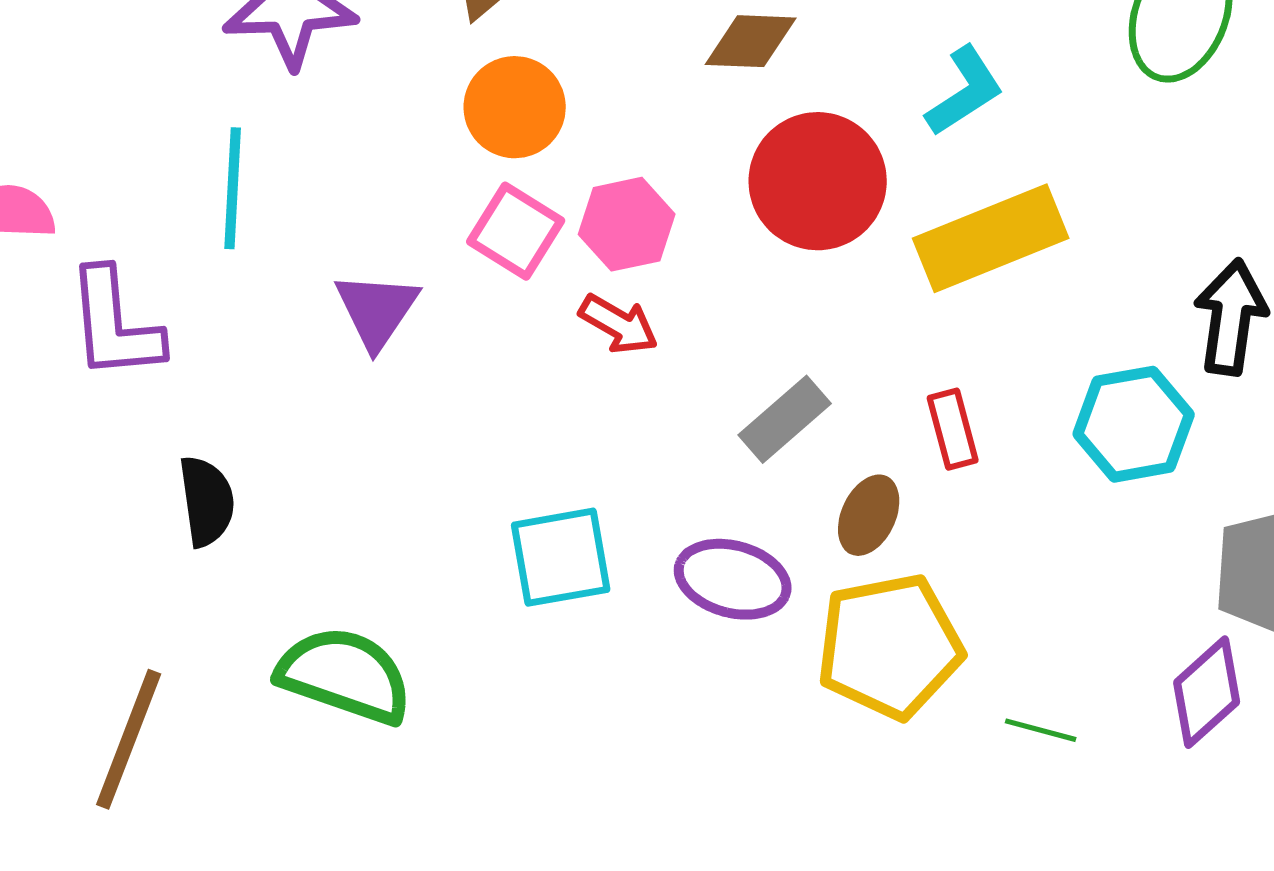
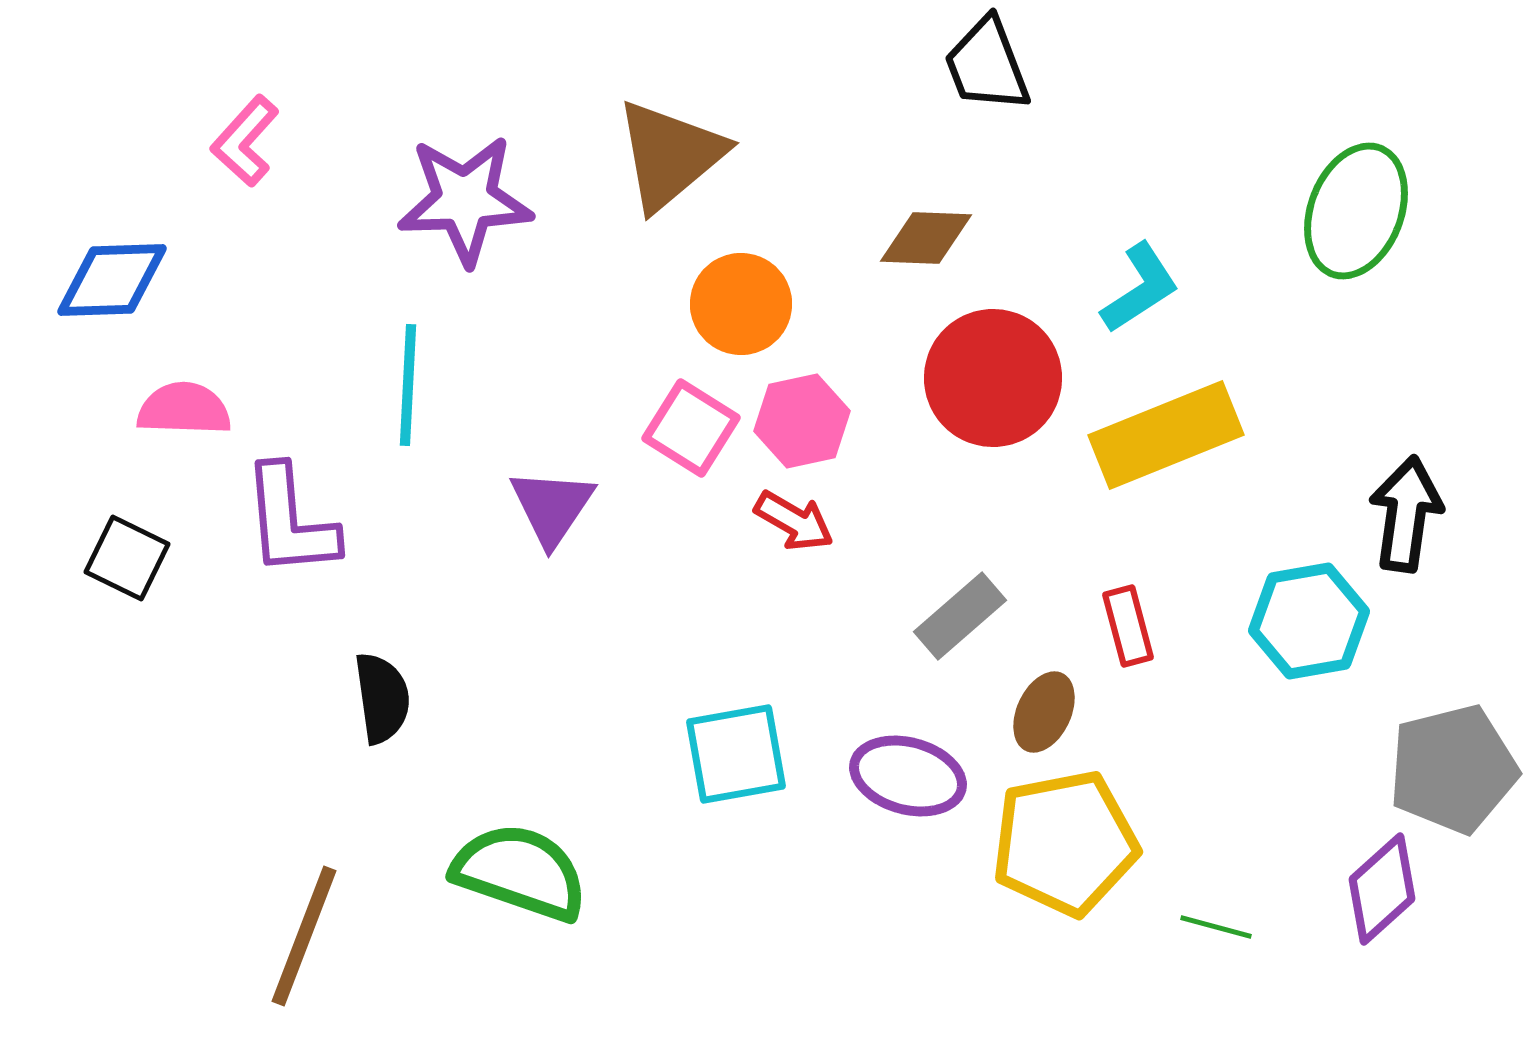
orange circle: (515, 107) -> (741, 304), moved

